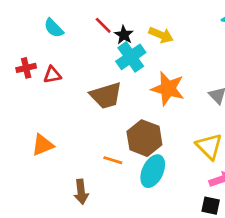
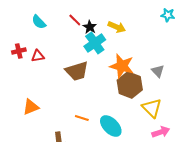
brown hexagon: (144, 138) -> (130, 85), moved
cyan ellipse: (153, 171) -> (111, 126), turned -70

